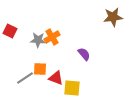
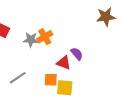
orange square: (40, 69) -> (51, 80), moved
red triangle: (56, 78) -> (64, 63), moved

